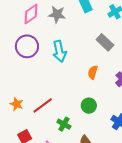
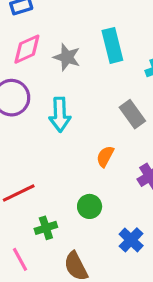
green cross: (64, 124) -> (46, 228), turned 32

